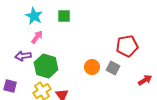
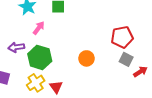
pink arrow: (37, 37) -> (39, 28), moved
gray square: (113, 68) -> (126, 59), moved

